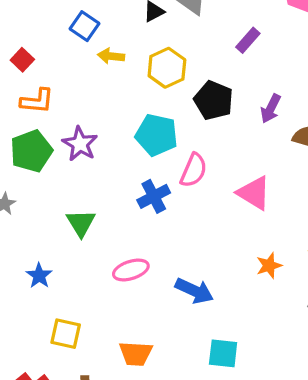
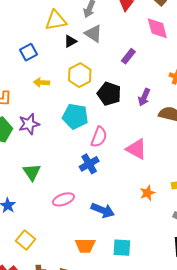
blue square: (84, 26) -> (28, 52), turned 30
yellow arrow: (111, 56) -> (41, 82), moved
purple star: (80, 144) -> (29, 124), turned 30
blue cross: (154, 196) -> (89, 164), moved
yellow square: (66, 334) -> (25, 240), turned 30
orange trapezoid: (136, 354) -> (85, 246), moved

